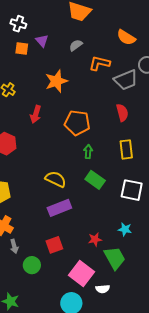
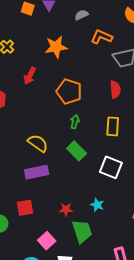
pink square: (81, 274) -> (47, 241), size x0.7

